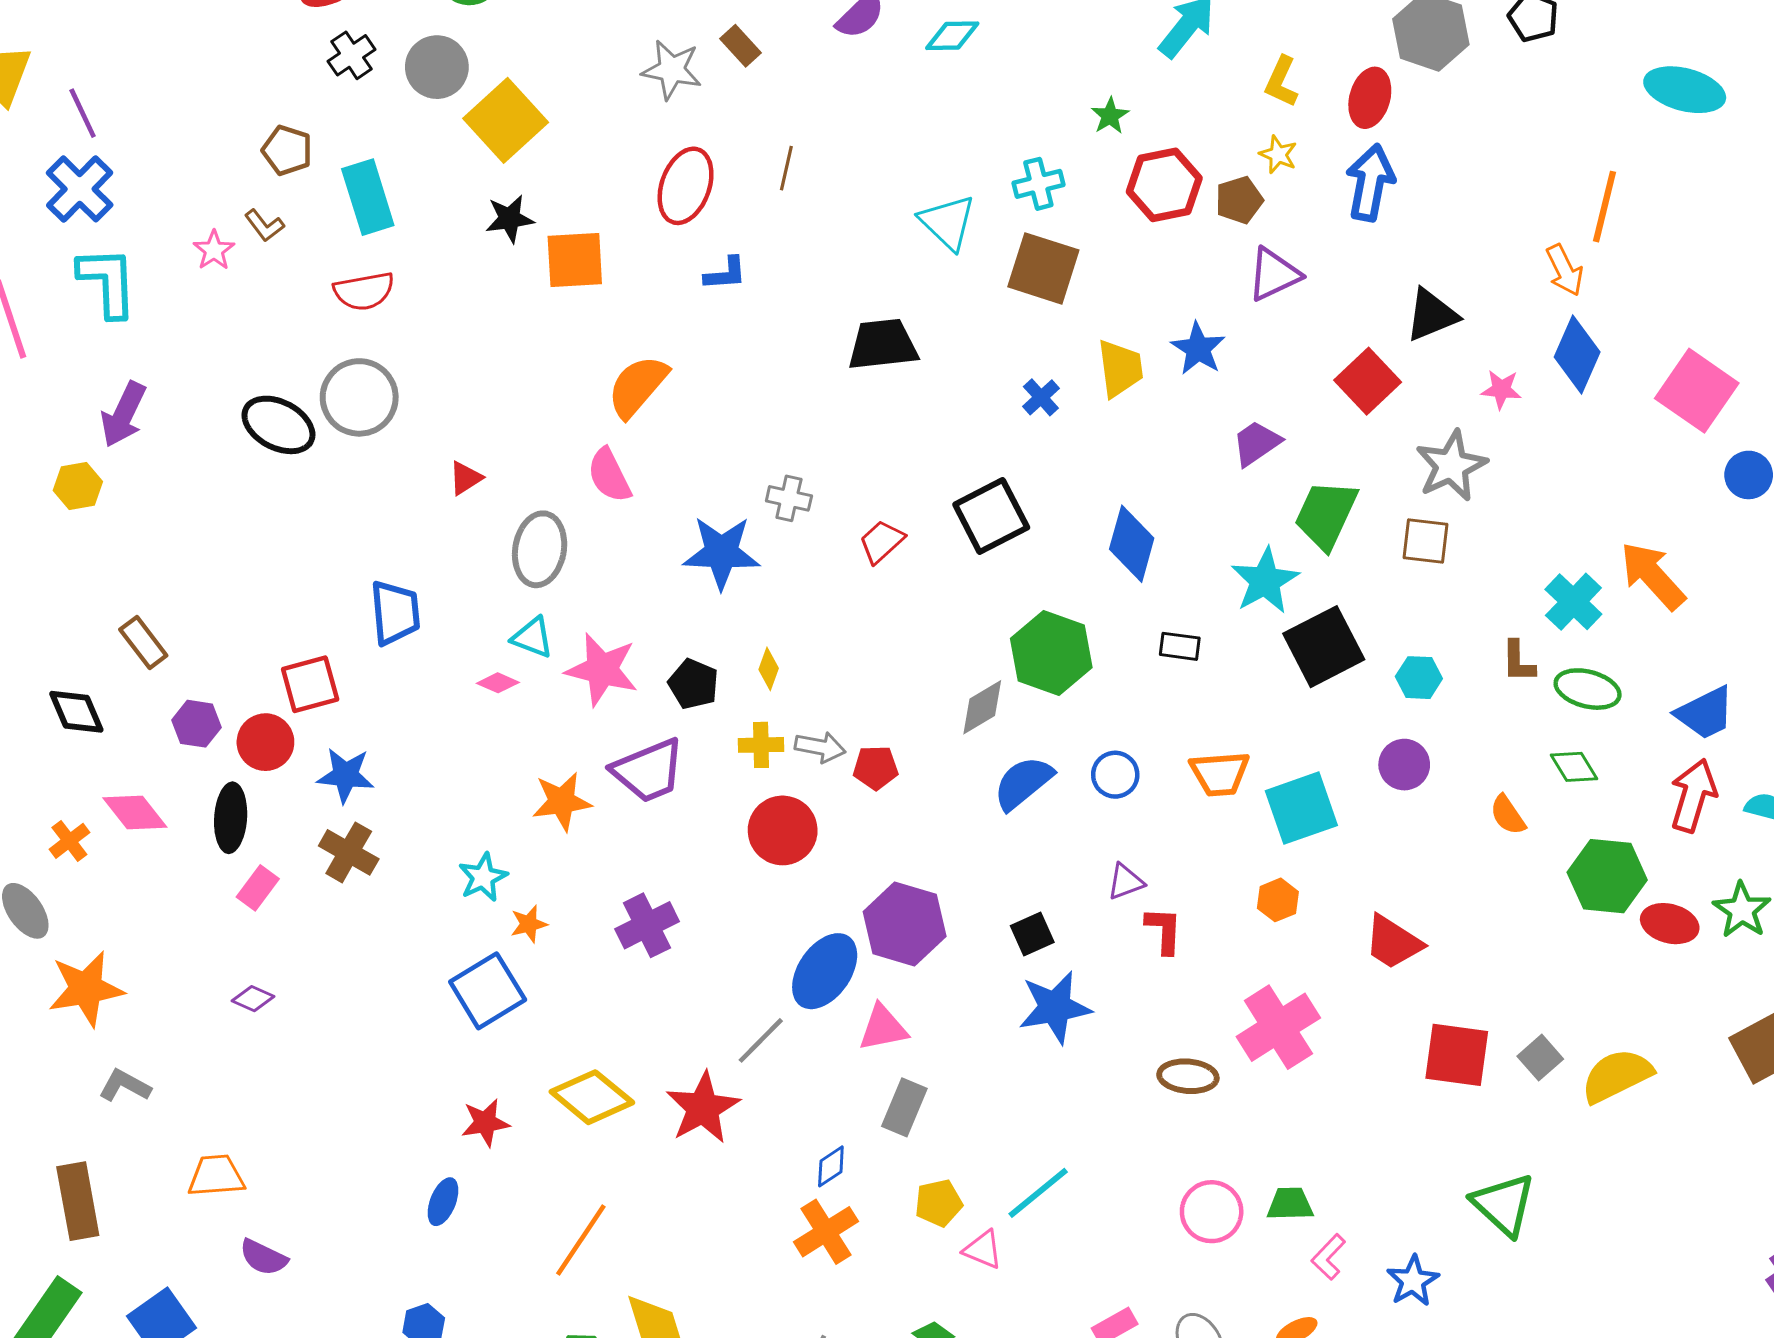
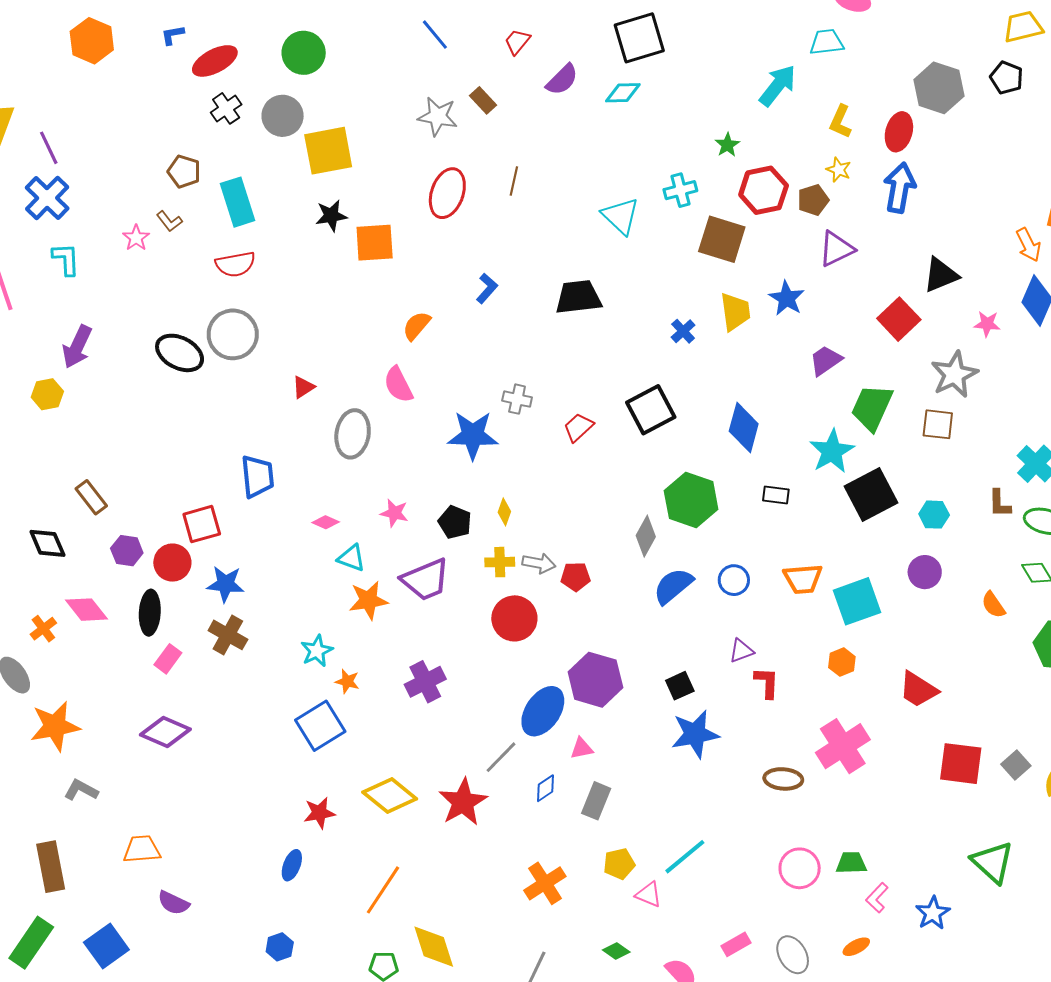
yellow square: (506, 120) -> (328, 151), turned 32
brown square: (1043, 268) -> (722, 239), moved
blue L-shape: (725, 274) -> (487, 288), moved, turned -44
cyan L-shape: (108, 282) -> (66, 259), size x0.7
orange semicircle: (638, 386) -> (417, 326), size x0.7
cyan triangle: (532, 637) -> (351, 558), moved
pink star: (602, 670) -> (394, 513), size x0.6
gray diamond: (982, 707) -> (646, 536), turned -30
orange star: (529, 924) -> (347, 681), turned 30
purple diamond: (253, 999) -> (165, 732), size x1.8
pink triangle: (883, 1028) -> (582, 748), size x0.7
blue diamond: (831, 1166) -> (545, 788), moved

